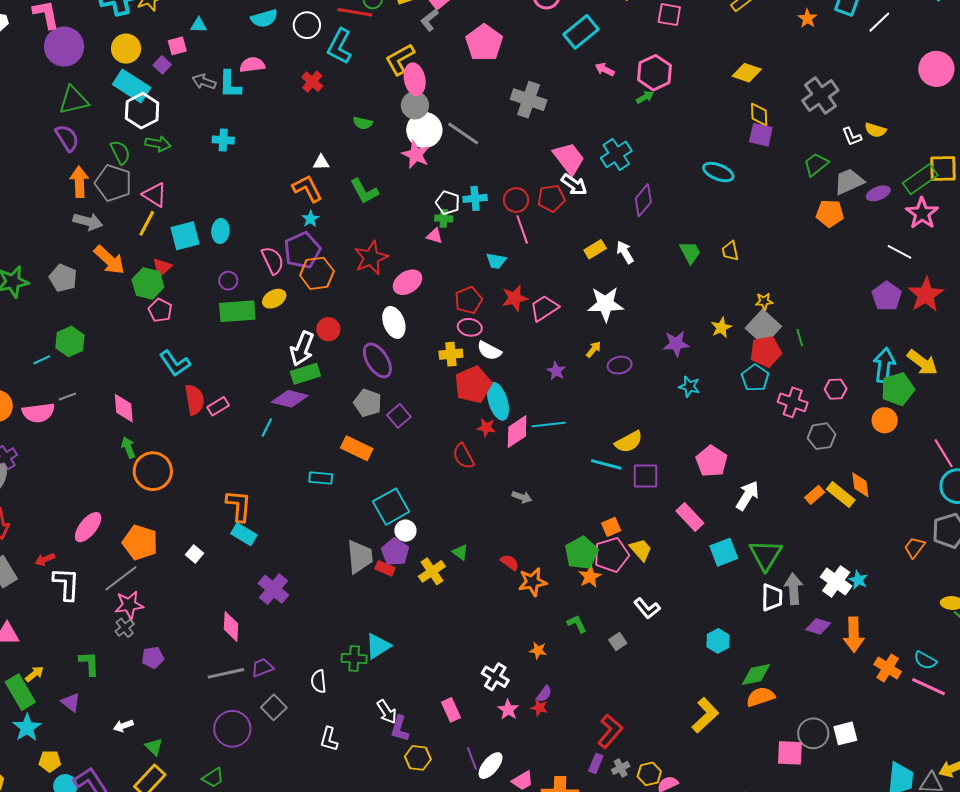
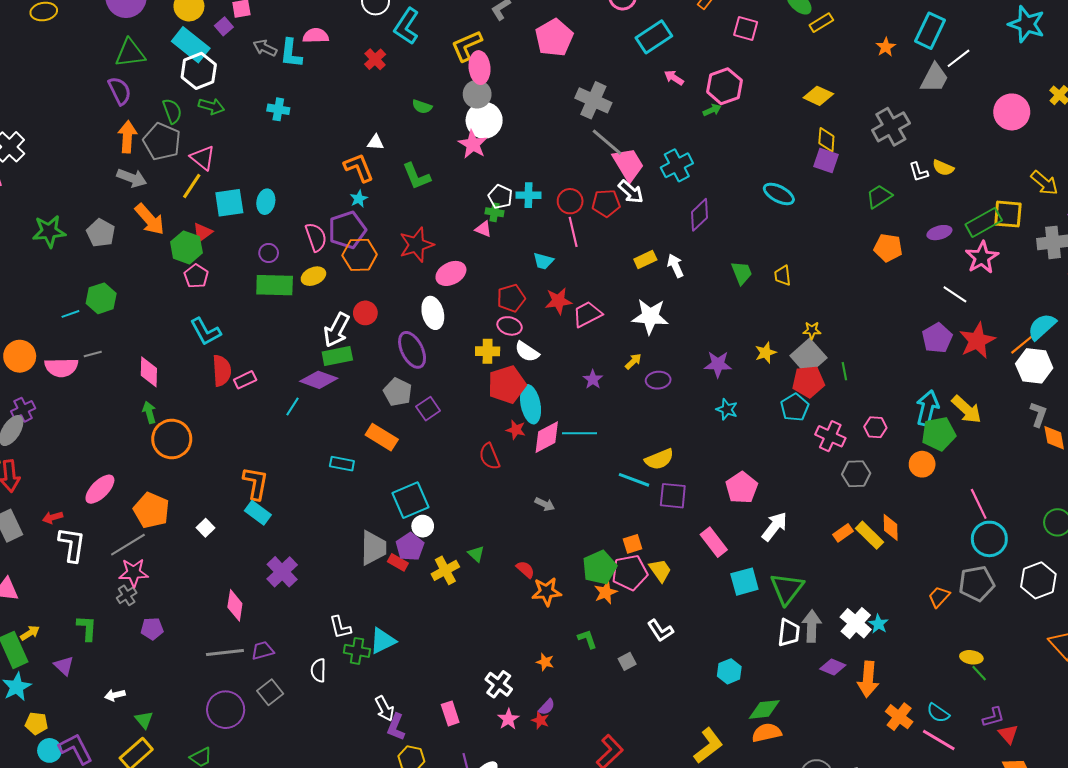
gray line: (463, 133) -> (607, 142), moved
gray trapezoid: (849, 181) -> (934, 78), moved, turned 136
white L-shape: (329, 739) -> (340, 627), moved, turned -35

